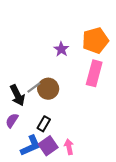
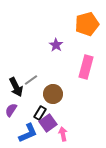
orange pentagon: (95, 40) -> (87, 24), moved
brown circle: (48, 89) -> (53, 94), moved
purple square: (48, 146) -> (48, 123), moved

